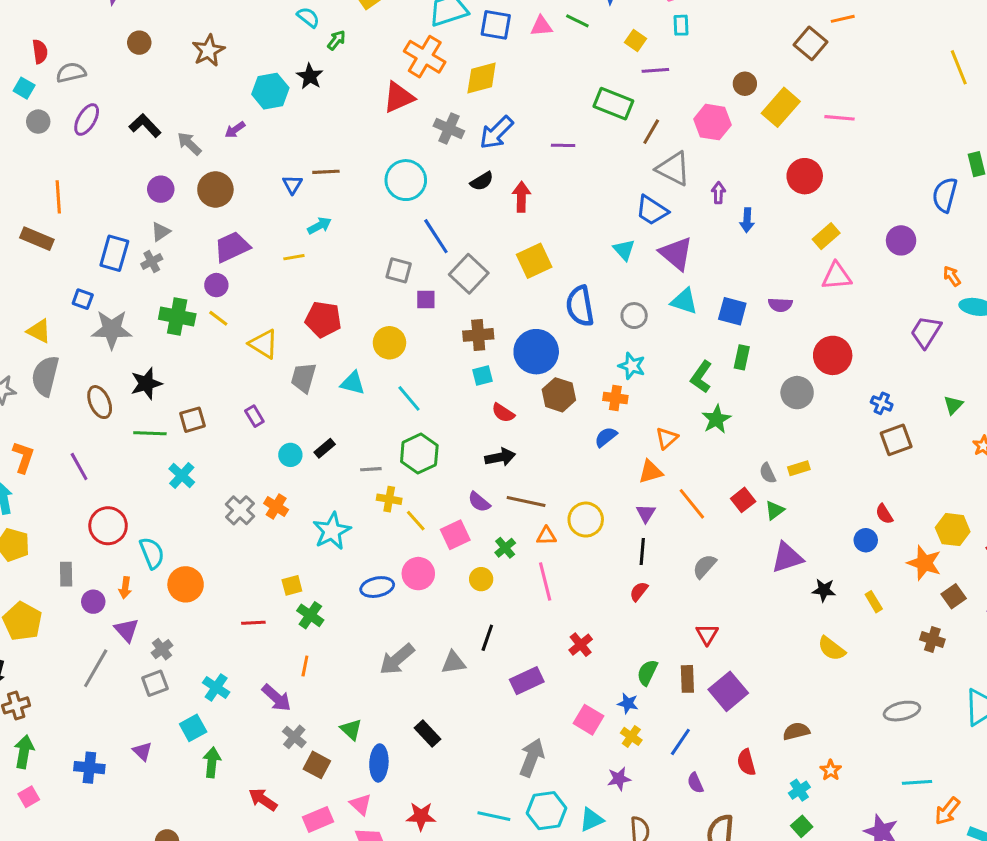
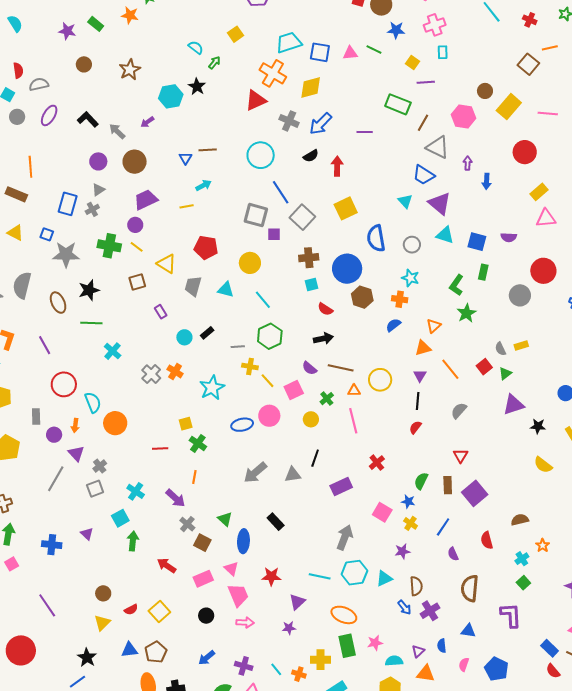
gray square: (399, 270) -> (256, 215), size x1.4
yellow triangle: (39, 331) -> (15, 233), moved
brown square: (193, 420) -> (137, 282), moved

